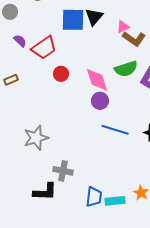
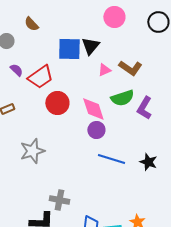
pink triangle: (123, 27) -> (104, 70), moved
red circle: (61, 74) -> (57, 103), size x1.5
gray star: (36, 138) -> (32, 151), moved

